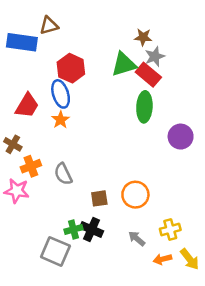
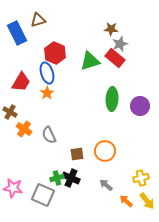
blue rectangle: (22, 42) -> (17, 33), turned 55
green triangle: (124, 64) -> (90, 61), moved
green ellipse: (144, 107) -> (112, 99), moved
orange cross: (31, 166) -> (24, 129), turned -35
pink star: (17, 191) -> (13, 188), moved
yellow cross: (170, 229) -> (141, 178), moved
orange arrow: (163, 259) -> (126, 201), turned 56

